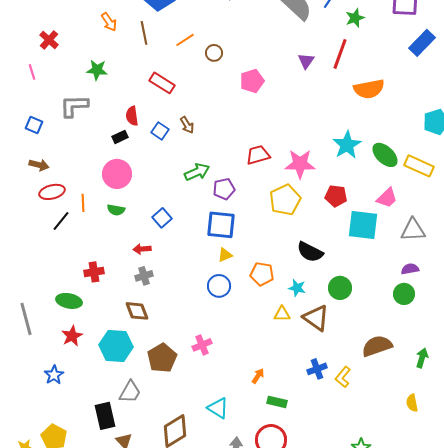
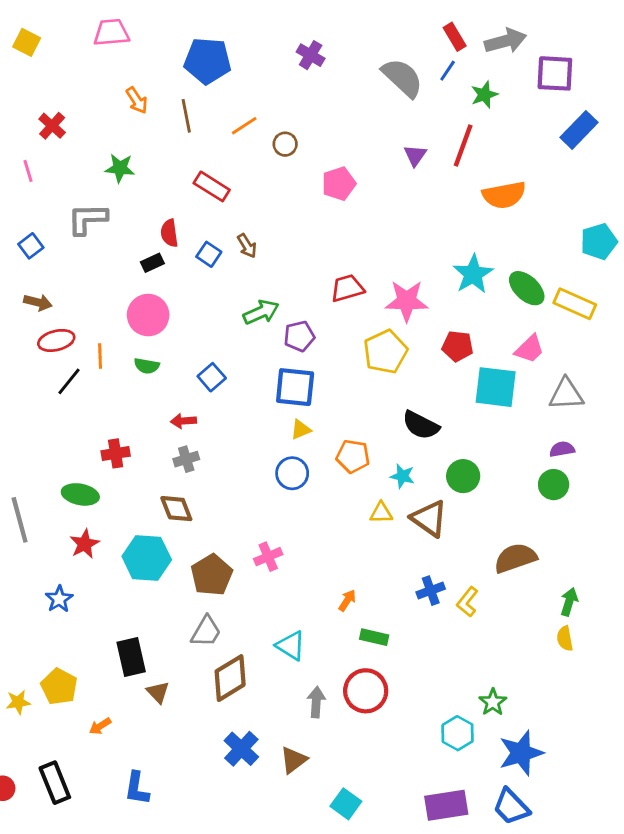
blue square: (34, 125) -> (31, 246), turned 30
green arrow: (422, 358) -> (569, 602), moved
gray trapezoid: (130, 392) -> (206, 631), moved

